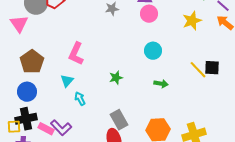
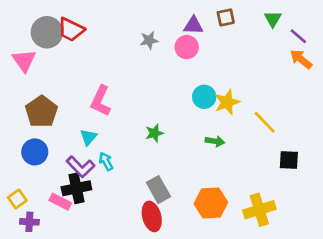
pink circle: (149, 14) -> (187, 47), moved
yellow star: (192, 21) -> (227, 102), moved
black square: (212, 68) -> (289, 160), moved
black cross: (26, 119) -> (76, 188), moved
yellow square: (14, 127) -> (17, 199), turned -32
purple L-shape: (61, 128) -> (80, 167), moved

